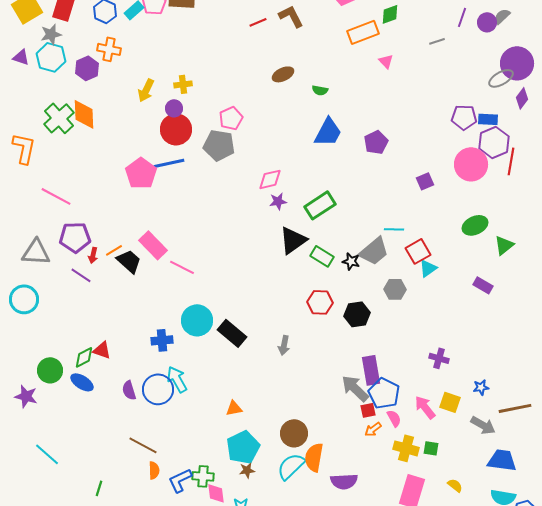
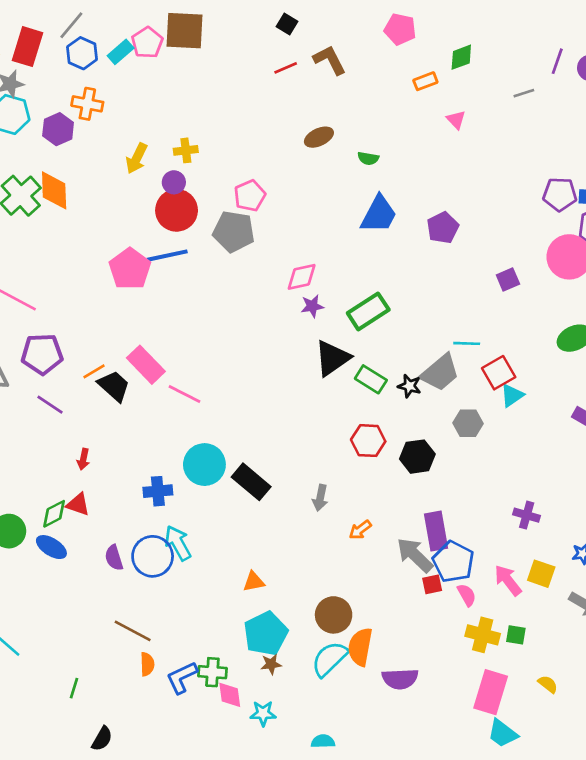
orange rectangle: (363, 32) -> (425, 81), size x0.6
red arrow: (93, 255) -> (83, 459), moved
orange arrow: (373, 429) -> (360, 530), moved

